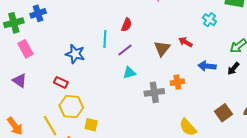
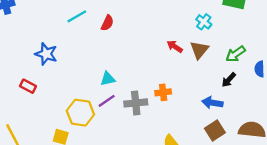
cyan line: (105, 39) -> (77, 16), moved, turned 54
brown triangle: (162, 48) -> (199, 50), moved
purple line: (125, 50) -> (107, 101), moved
blue arrow: (207, 66) -> (212, 103), moved
yellow hexagon: (71, 107) -> (80, 113), moved

